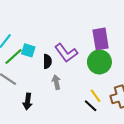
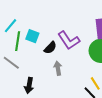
green line: (13, 57) -> (18, 41), turned -42
black semicircle: (47, 61) -> (50, 48), turned 40

